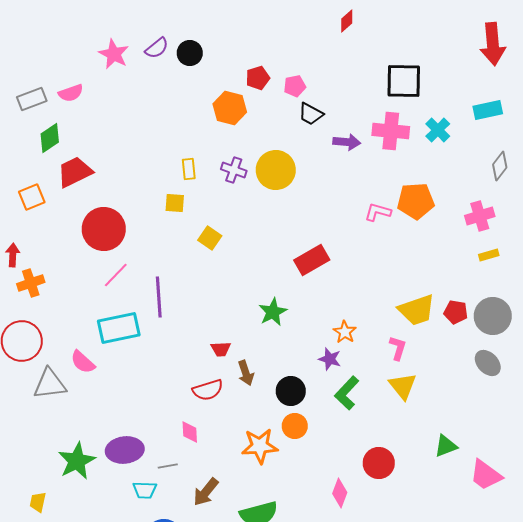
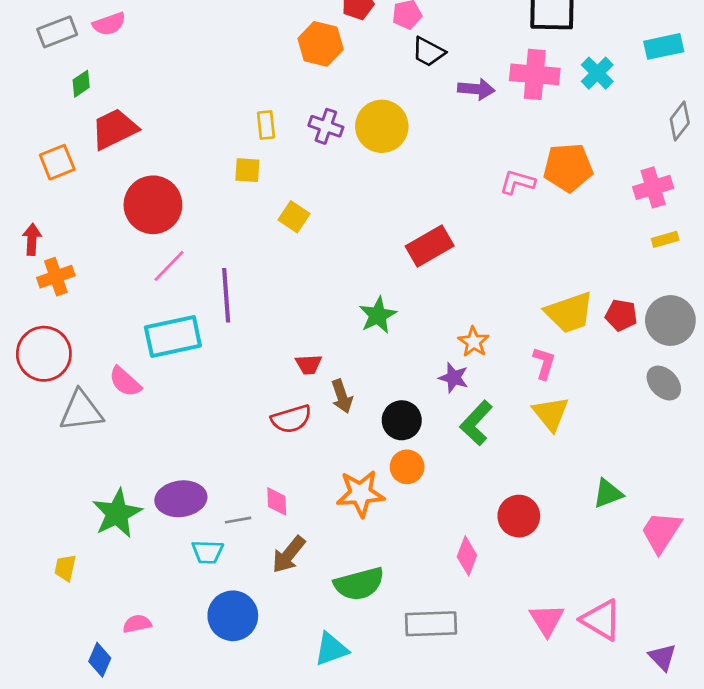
green diamond: (50, 138) -> (81, 84), size x0.7
pink diamond: (190, 432) -> (277, 501), moved
pink trapezoid: (486, 475) -> (661, 532), turned 87

